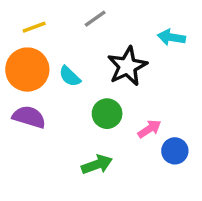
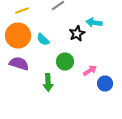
cyan arrow: (171, 37) -> (94, 22), moved
black star: (127, 66) -> (77, 34), size x0.7
green arrow: (97, 164) -> (48, 82), moved, turned 108

